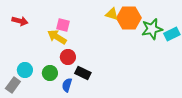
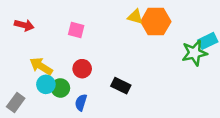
green star: (152, 29) -> (194, 53), moved
yellow arrow: (57, 37) -> (41, 66), moved
cyan circle: (25, 70) -> (46, 84), moved
black rectangle: (83, 73) -> (121, 86), moved

